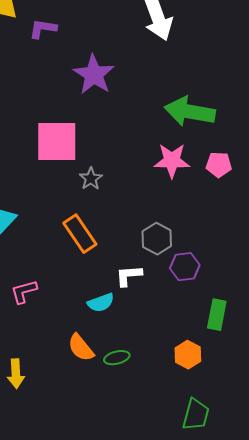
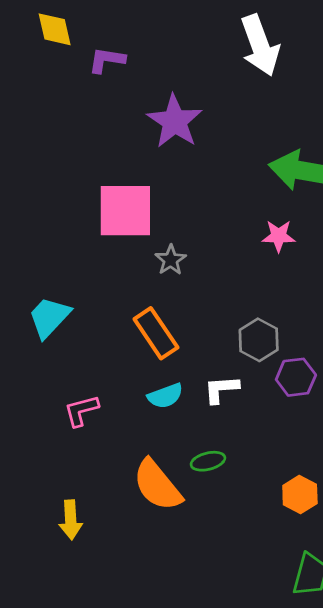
pink star: (172, 161) -> (279, 236), size x0.7
cyan semicircle: (101, 303) -> (165, 396), moved
orange semicircle: (81, 348) -> (157, 485), size x1.4
green ellipse: (117, 358) -> (208, 461), moved

